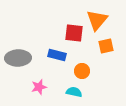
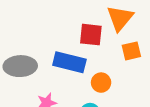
blue rectangle: (57, 55) -> (69, 62), size x1.4

